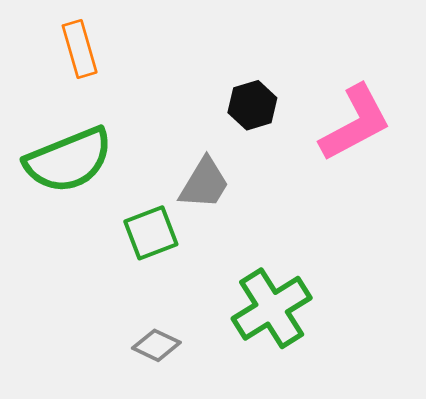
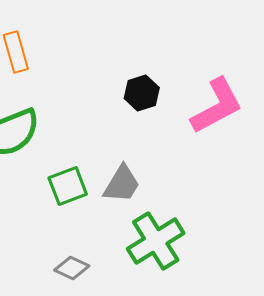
gray trapezoid: (204, 183) -> (122, 184), moved

